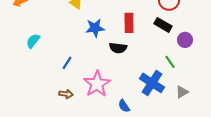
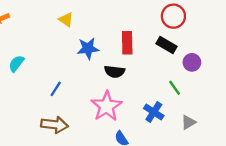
blue cross: (152, 83) -> (154, 112), size x0.7
pink star: (97, 84) -> (106, 106), moved
brown arrow: (66, 94) -> (54, 125), size x1.6

